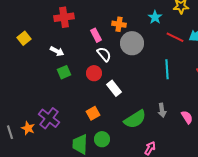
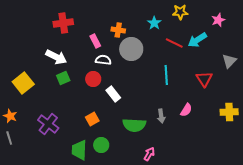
yellow square: (24, 38) -> (23, 83), moved, size x1.5
white arrow: (57, 51) -> (56, 57), size x1.5
white semicircle: (104, 54) -> (103, 60), turned -42
pink semicircle: (187, 117) -> (186, 110), moved, turned 64
green semicircle: (135, 119) -> (134, 125), turned 35
orange star: (28, 128) -> (10, 116), moved

